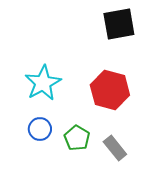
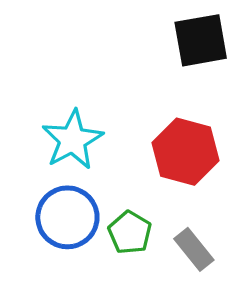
blue circle: (40, 129) -> (67, 217), size x1.6

